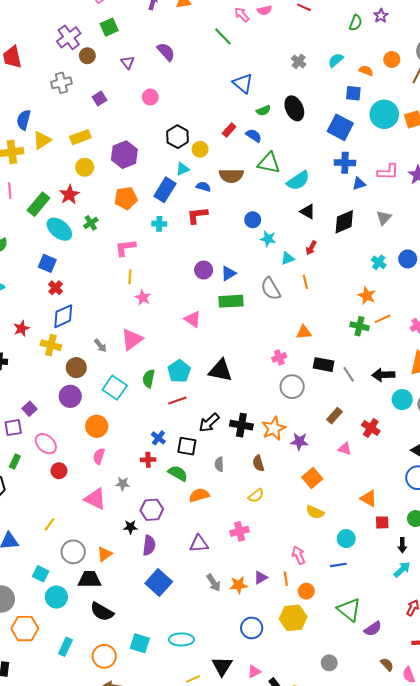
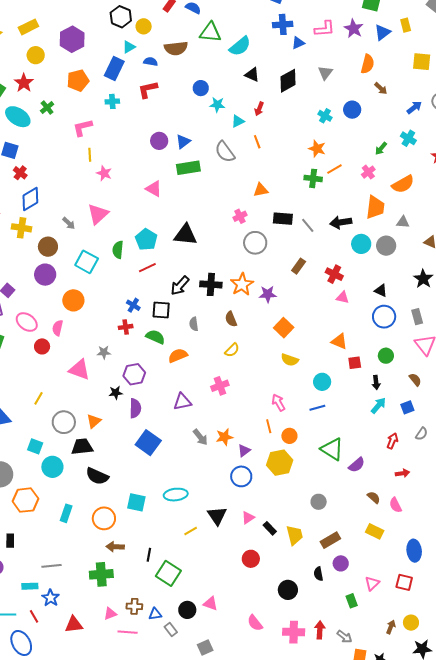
pink triangle: (345, 449) -> (343, 297), moved
pink semicircle: (99, 456) -> (58, 328), moved
purple triangle: (261, 578) -> (244, 451), moved

